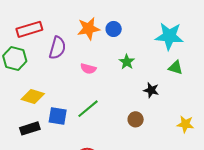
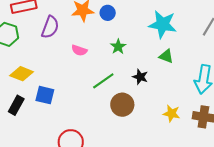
green line: (88, 109) -> (103, 81), moved
brown circle: (136, 119) -> (122, 105), size x1.5
black rectangle: (30, 128) -> (16, 105), turned -48

